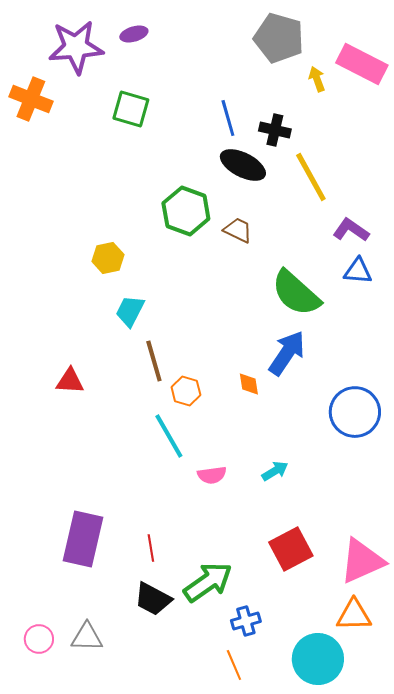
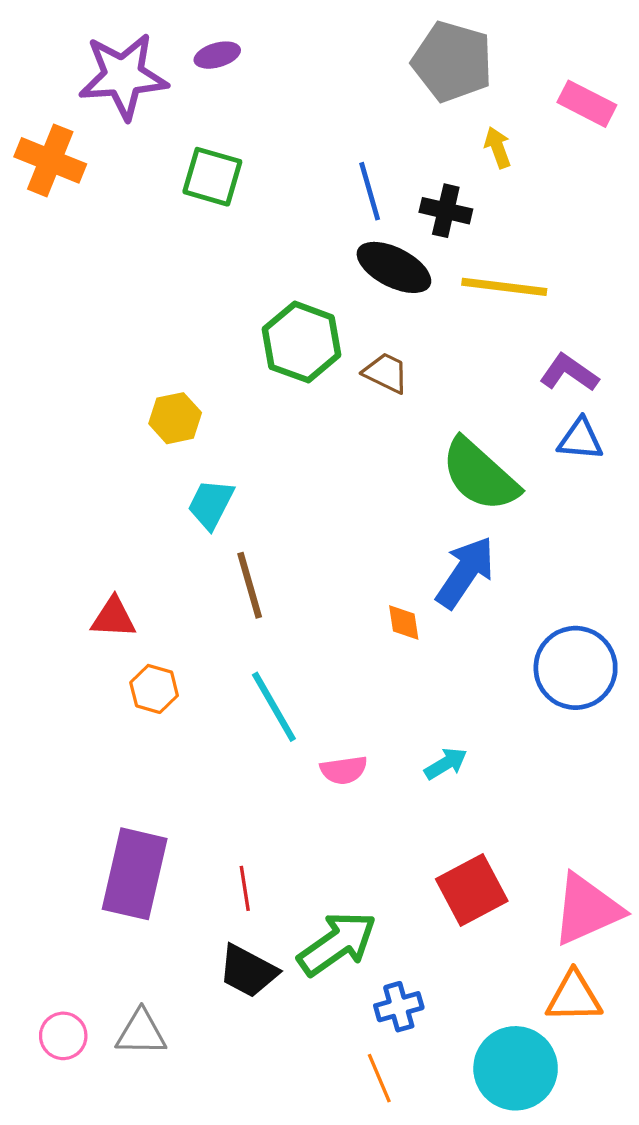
pink rectangle: (362, 64) -> (587, 104), size x0.7
yellow arrow: (317, 79) -> (498, 147), moved
yellow line: (311, 177) -> (504, 287), turned -54
orange hexagon: (186, 391) -> (154, 689), moved

